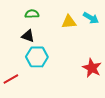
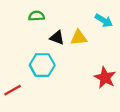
yellow triangle: (69, 22) -> (79, 38), moved
black triangle: (28, 36) -> (57, 38), moved

